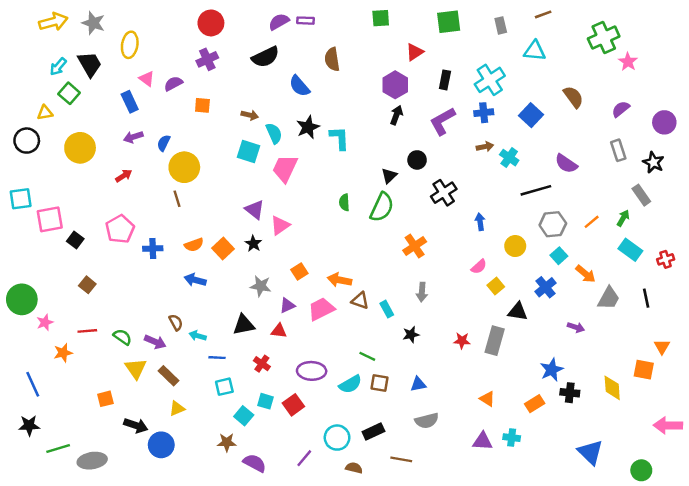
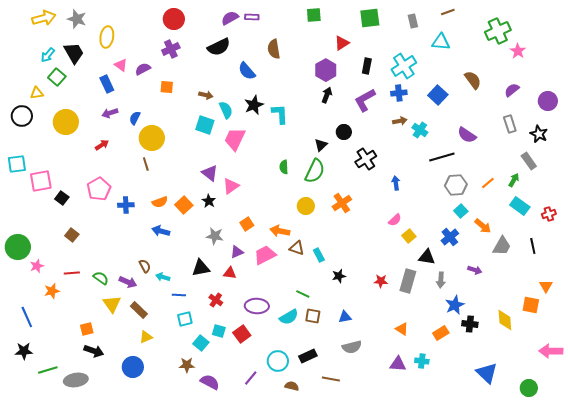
yellow circle: (515, 246) -> (306, 206), moved
gray arrow: (422, 292) -> (441, 280), moved
black arrow: (136, 425) -> (94, 351), moved

